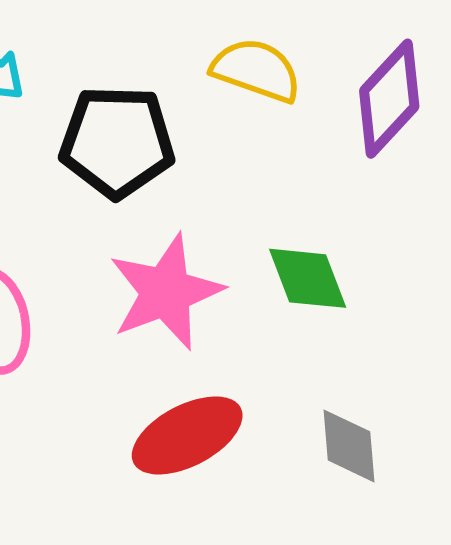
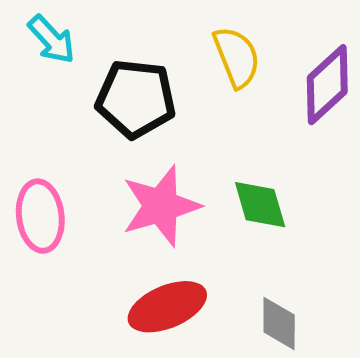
yellow semicircle: (256, 70) -> (237, 57), turned 44

